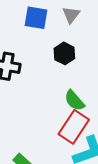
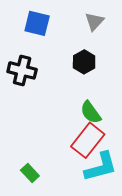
blue square: (36, 18) -> (37, 23), moved

